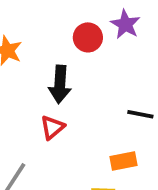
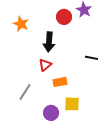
orange rectangle: (123, 161) -> (60, 82), moved

